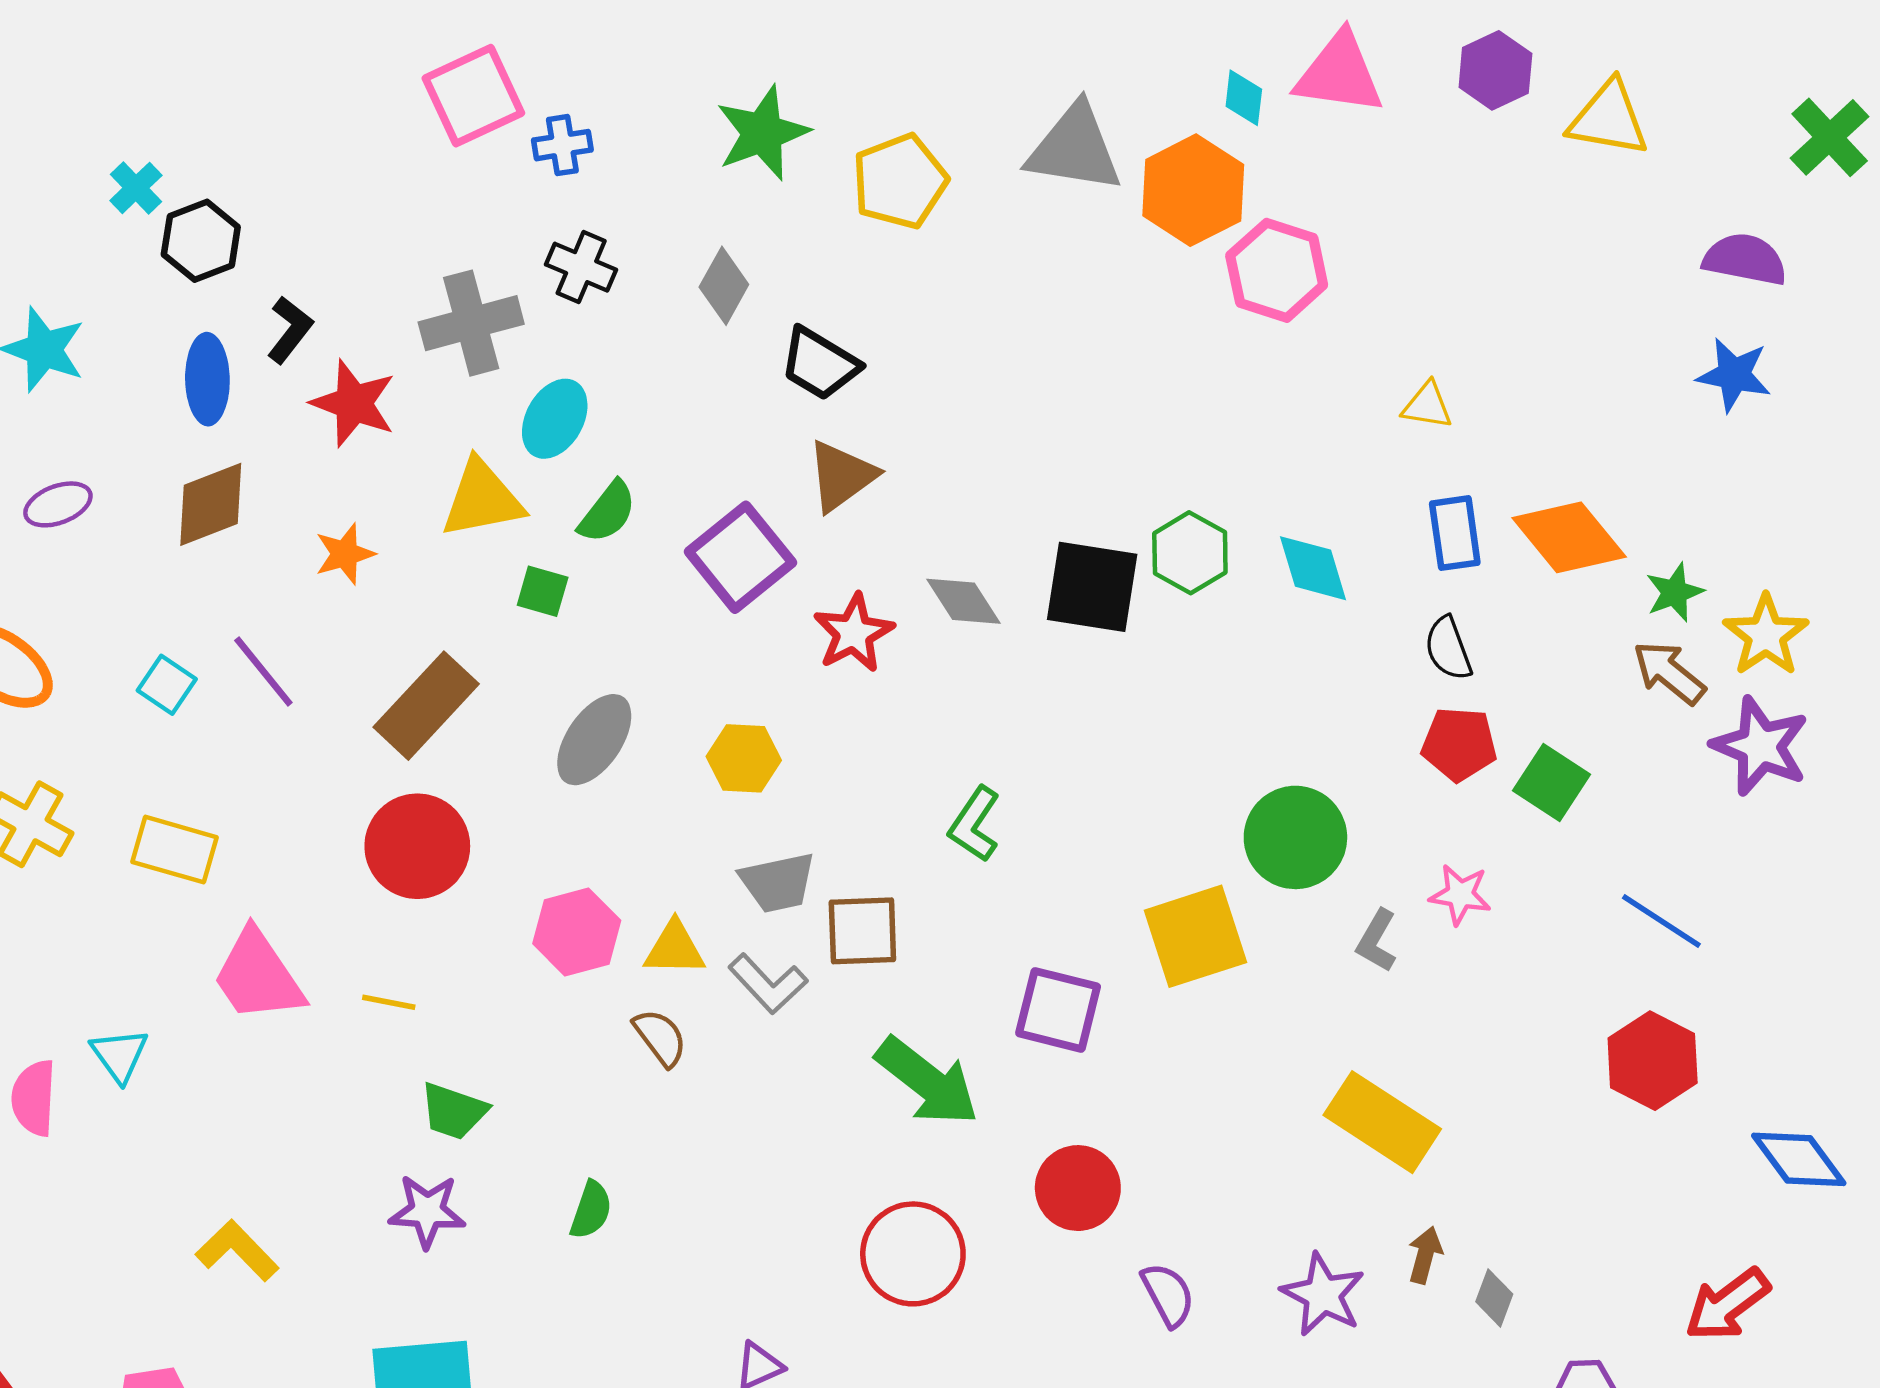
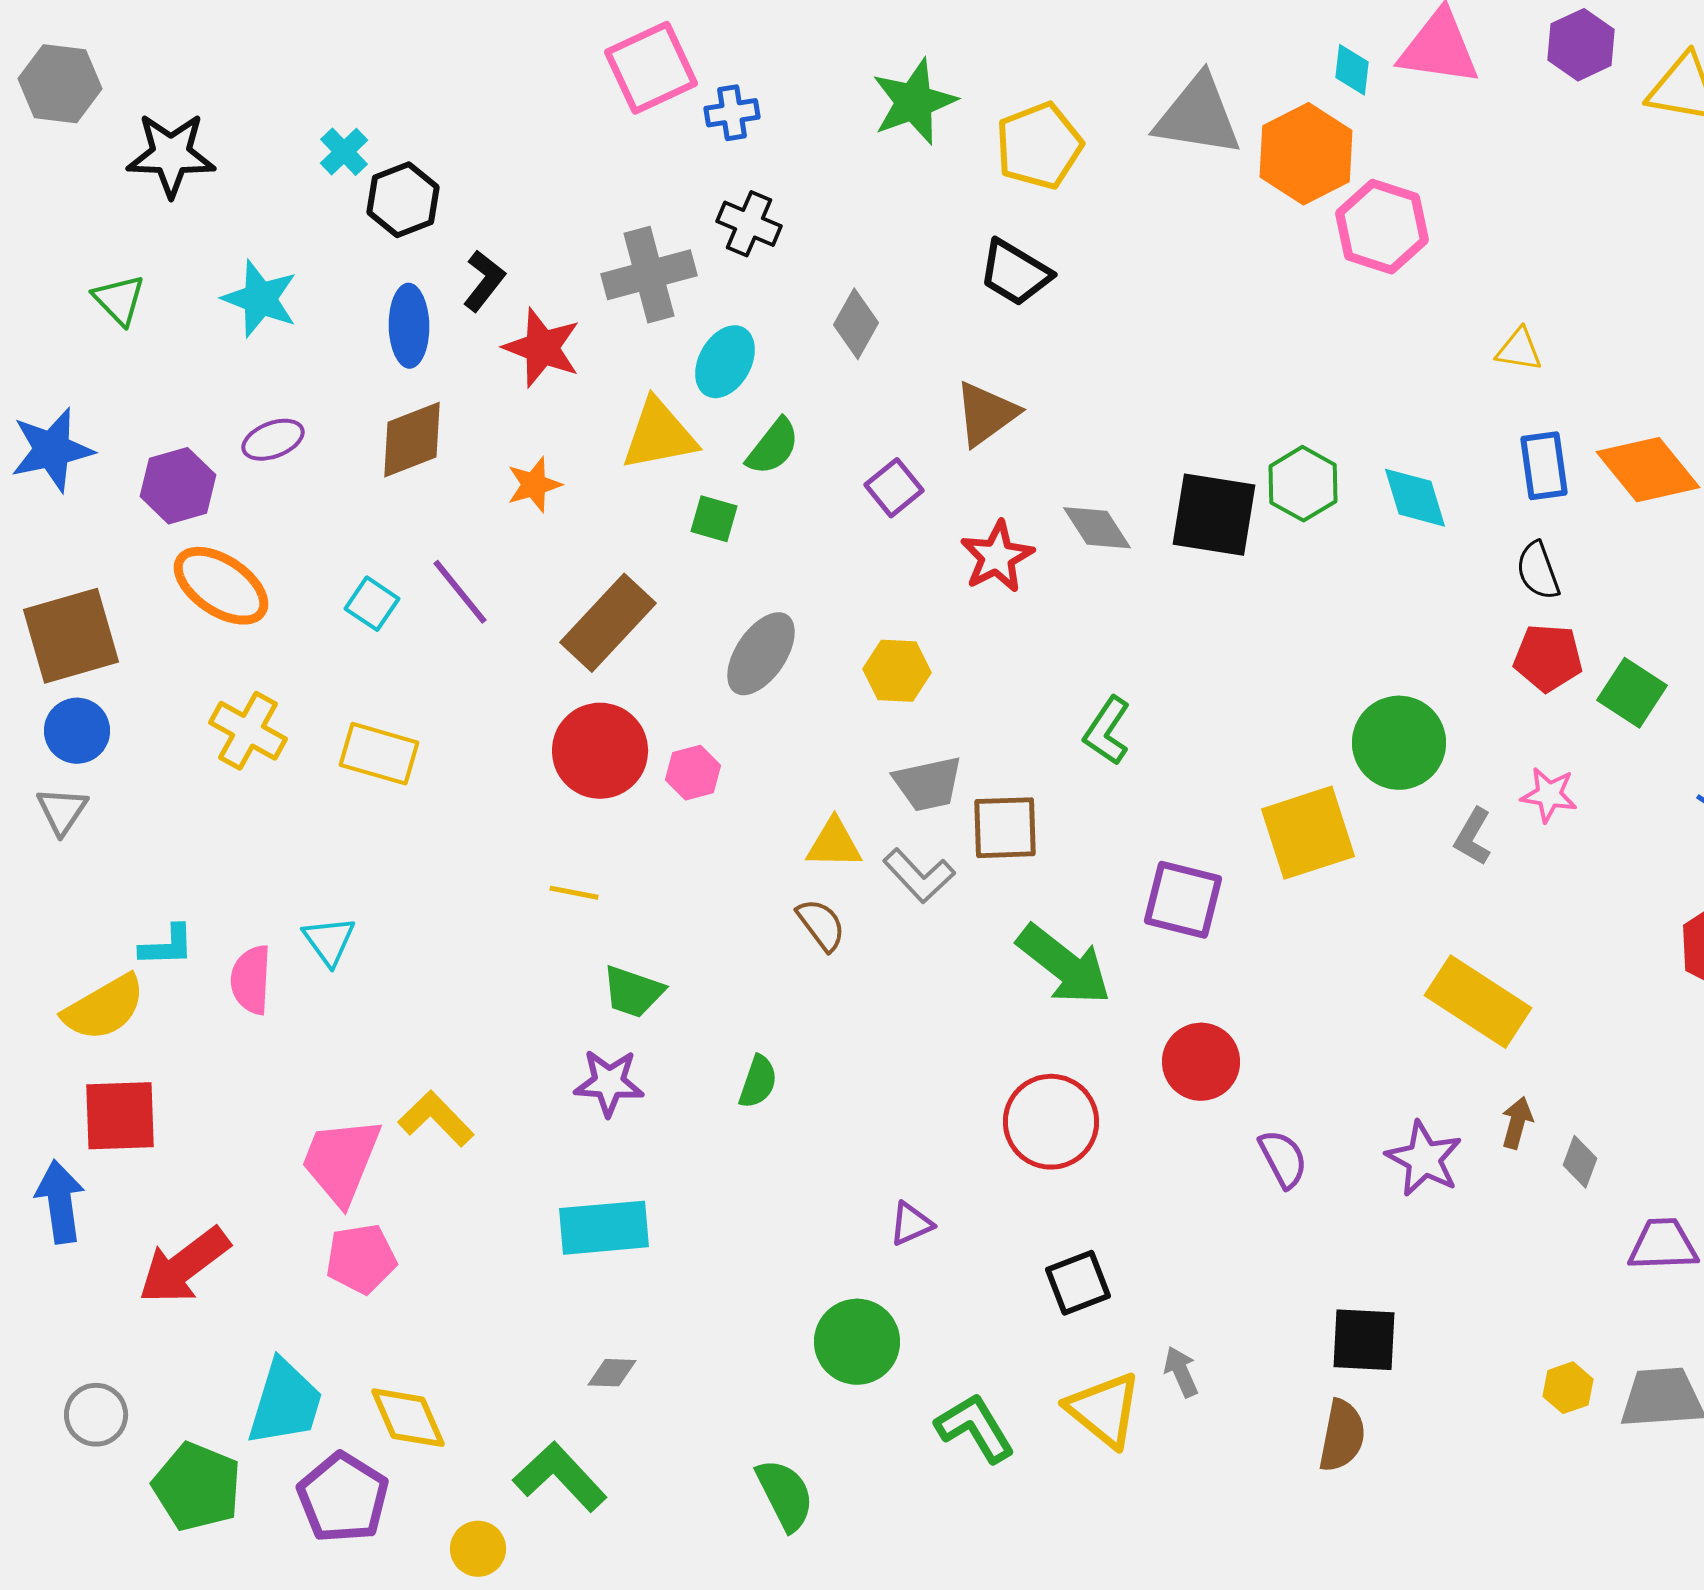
gray diamond: (724, 286) -> (856, 324), moved
black trapezoid: (820, 364) -> (1015, 273), moved
purple square: (740, 557) -> (894, 488), size x0.6
pink hexagon: (577, 932) -> (693, 773), moved, size x0.7
pink trapezoid: (258, 976) -> (341, 1161), moved, turned 56

